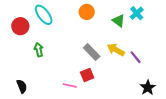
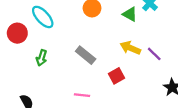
green arrow: (39, 50) -> (42, 58), turned -144
gray rectangle: (92, 52) -> (86, 55), moved
red square: (87, 75) -> (116, 76), moved

